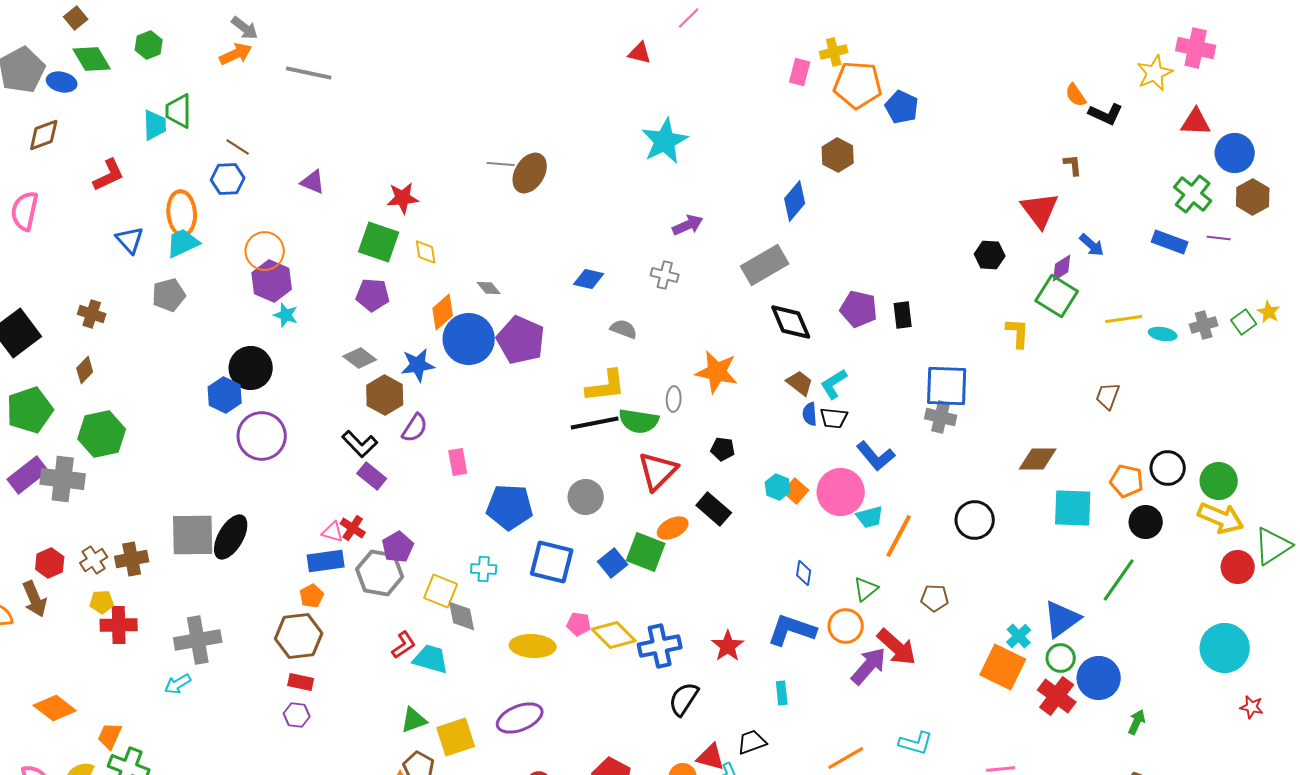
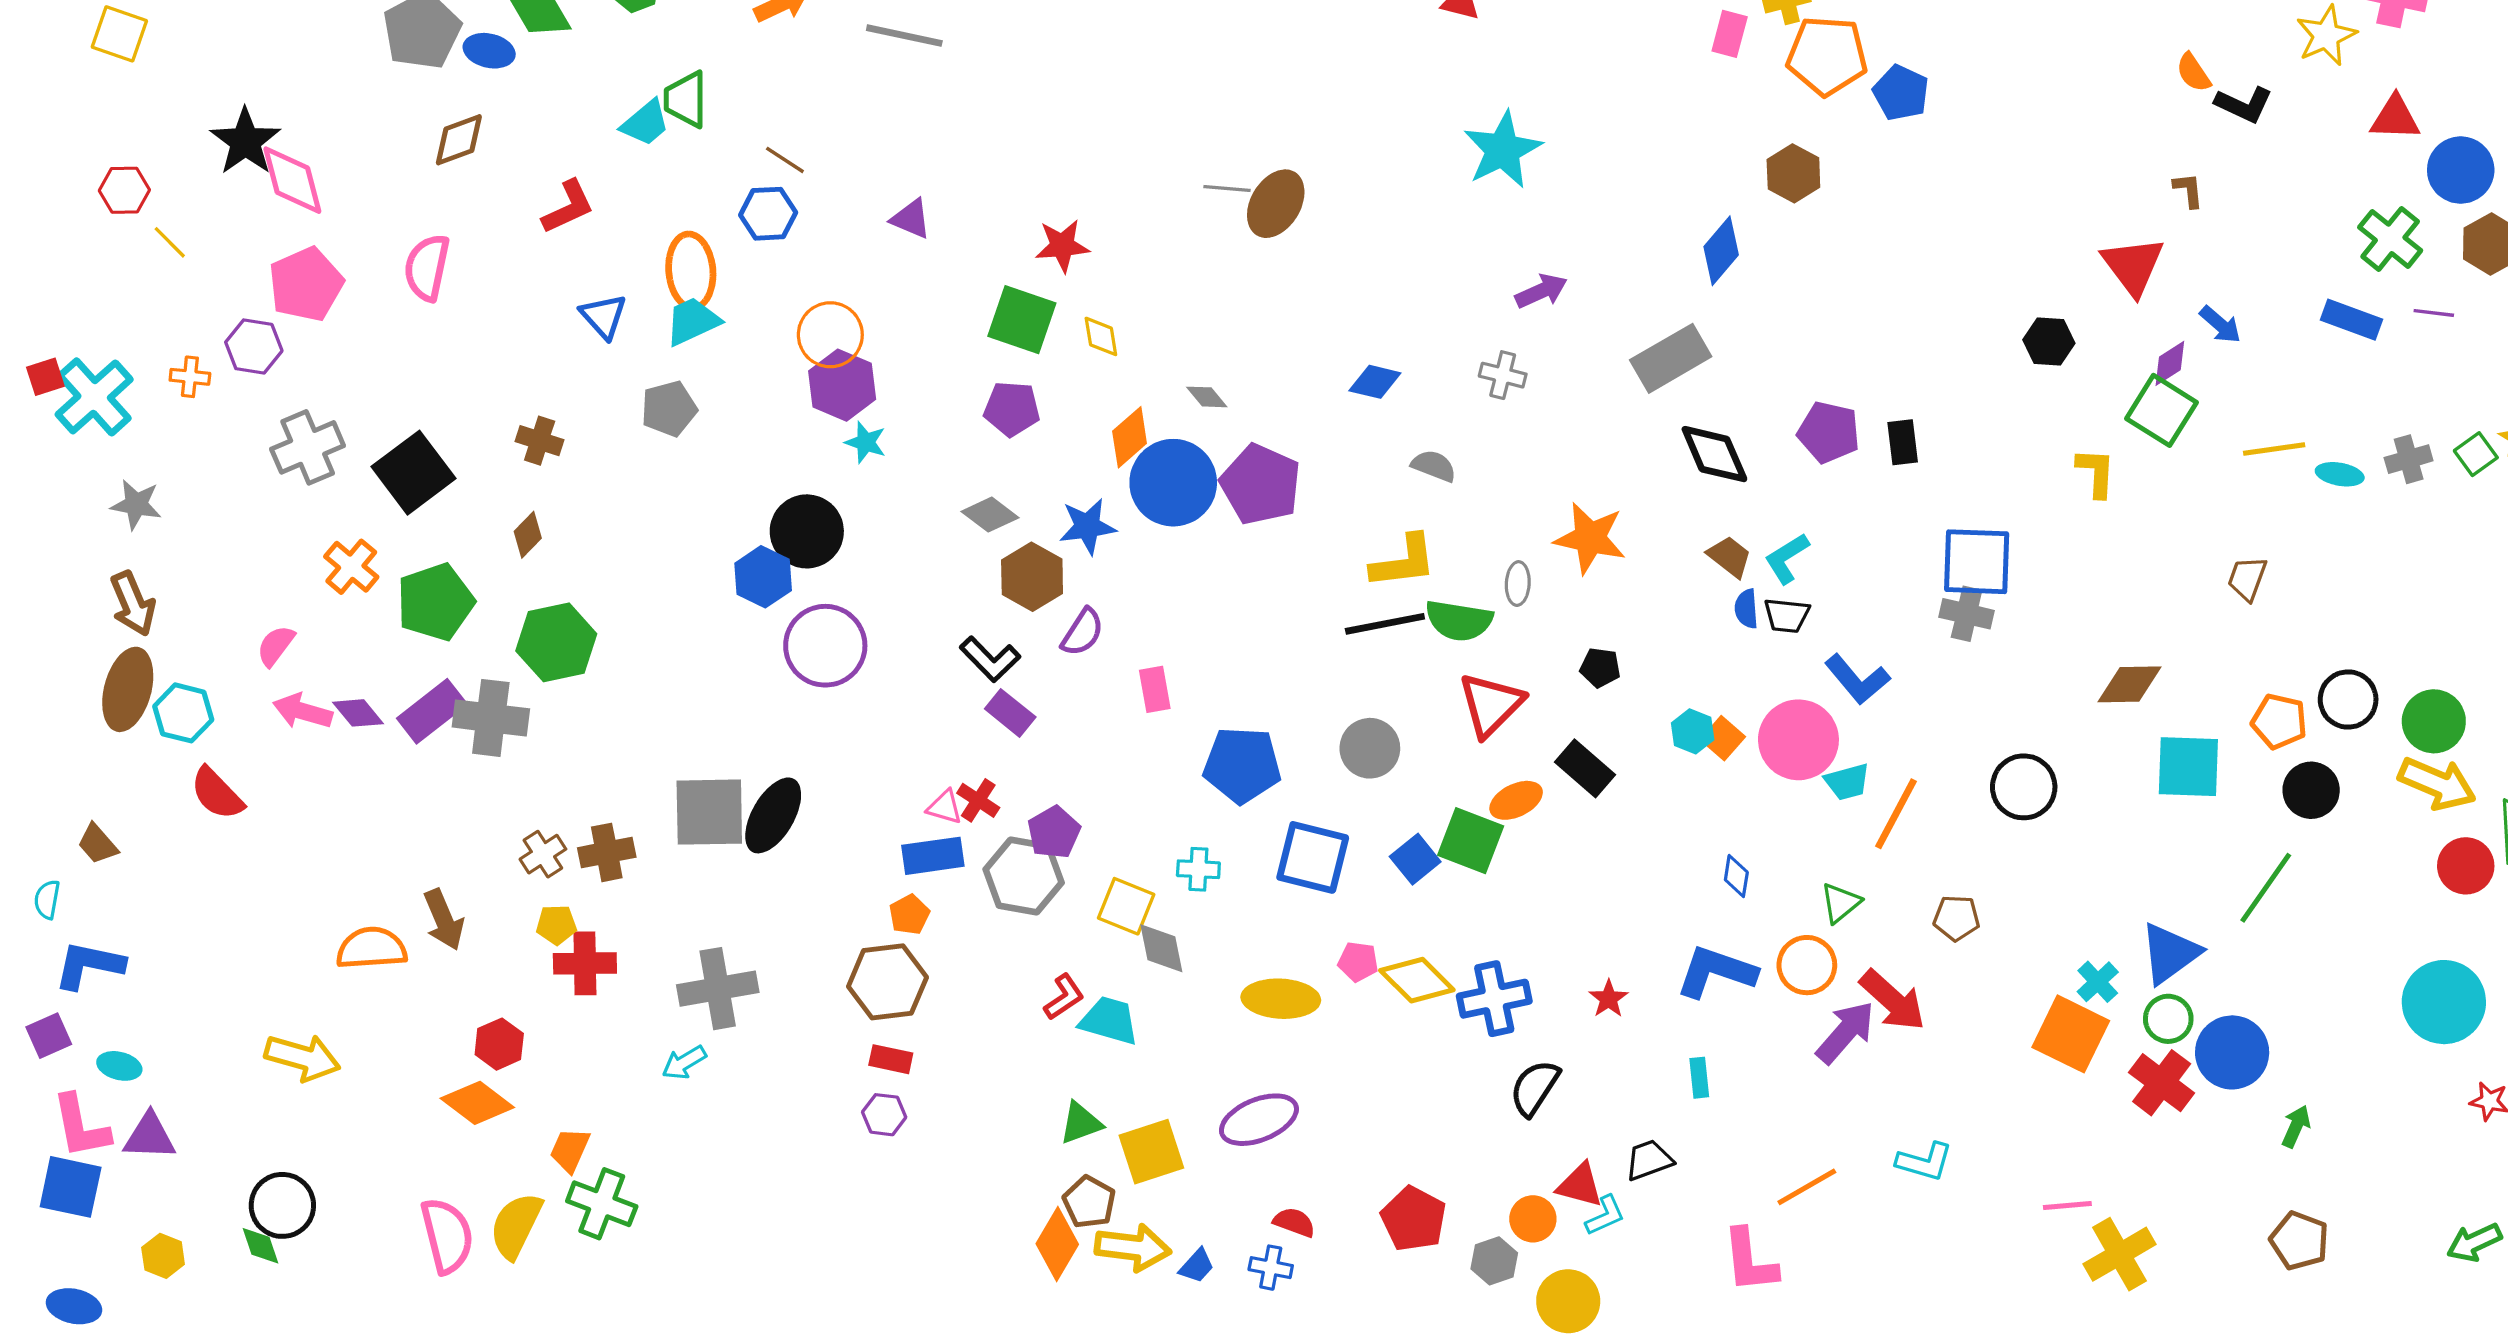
cyan trapezoid: (155, 125) -> (645, 123), turned 52
red hexagon: (50, 563) -> (499, 1044), moved
red star: (728, 646) -> (1609, 999), size x0.7

